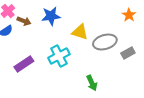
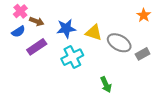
blue star: (51, 16) -> (66, 29), moved
gray ellipse: (105, 42) -> (119, 43), turned 45
purple rectangle: (24, 64) -> (37, 47), moved

